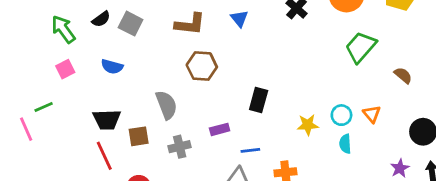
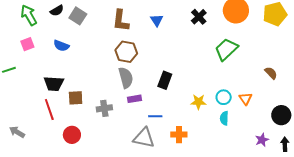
brown L-shape: (190, 24) -> (121, 21), turned 85
green trapezoid: (361, 47) -> (226, 49), moved
gray semicircle: (166, 105) -> (126, 78), moved

